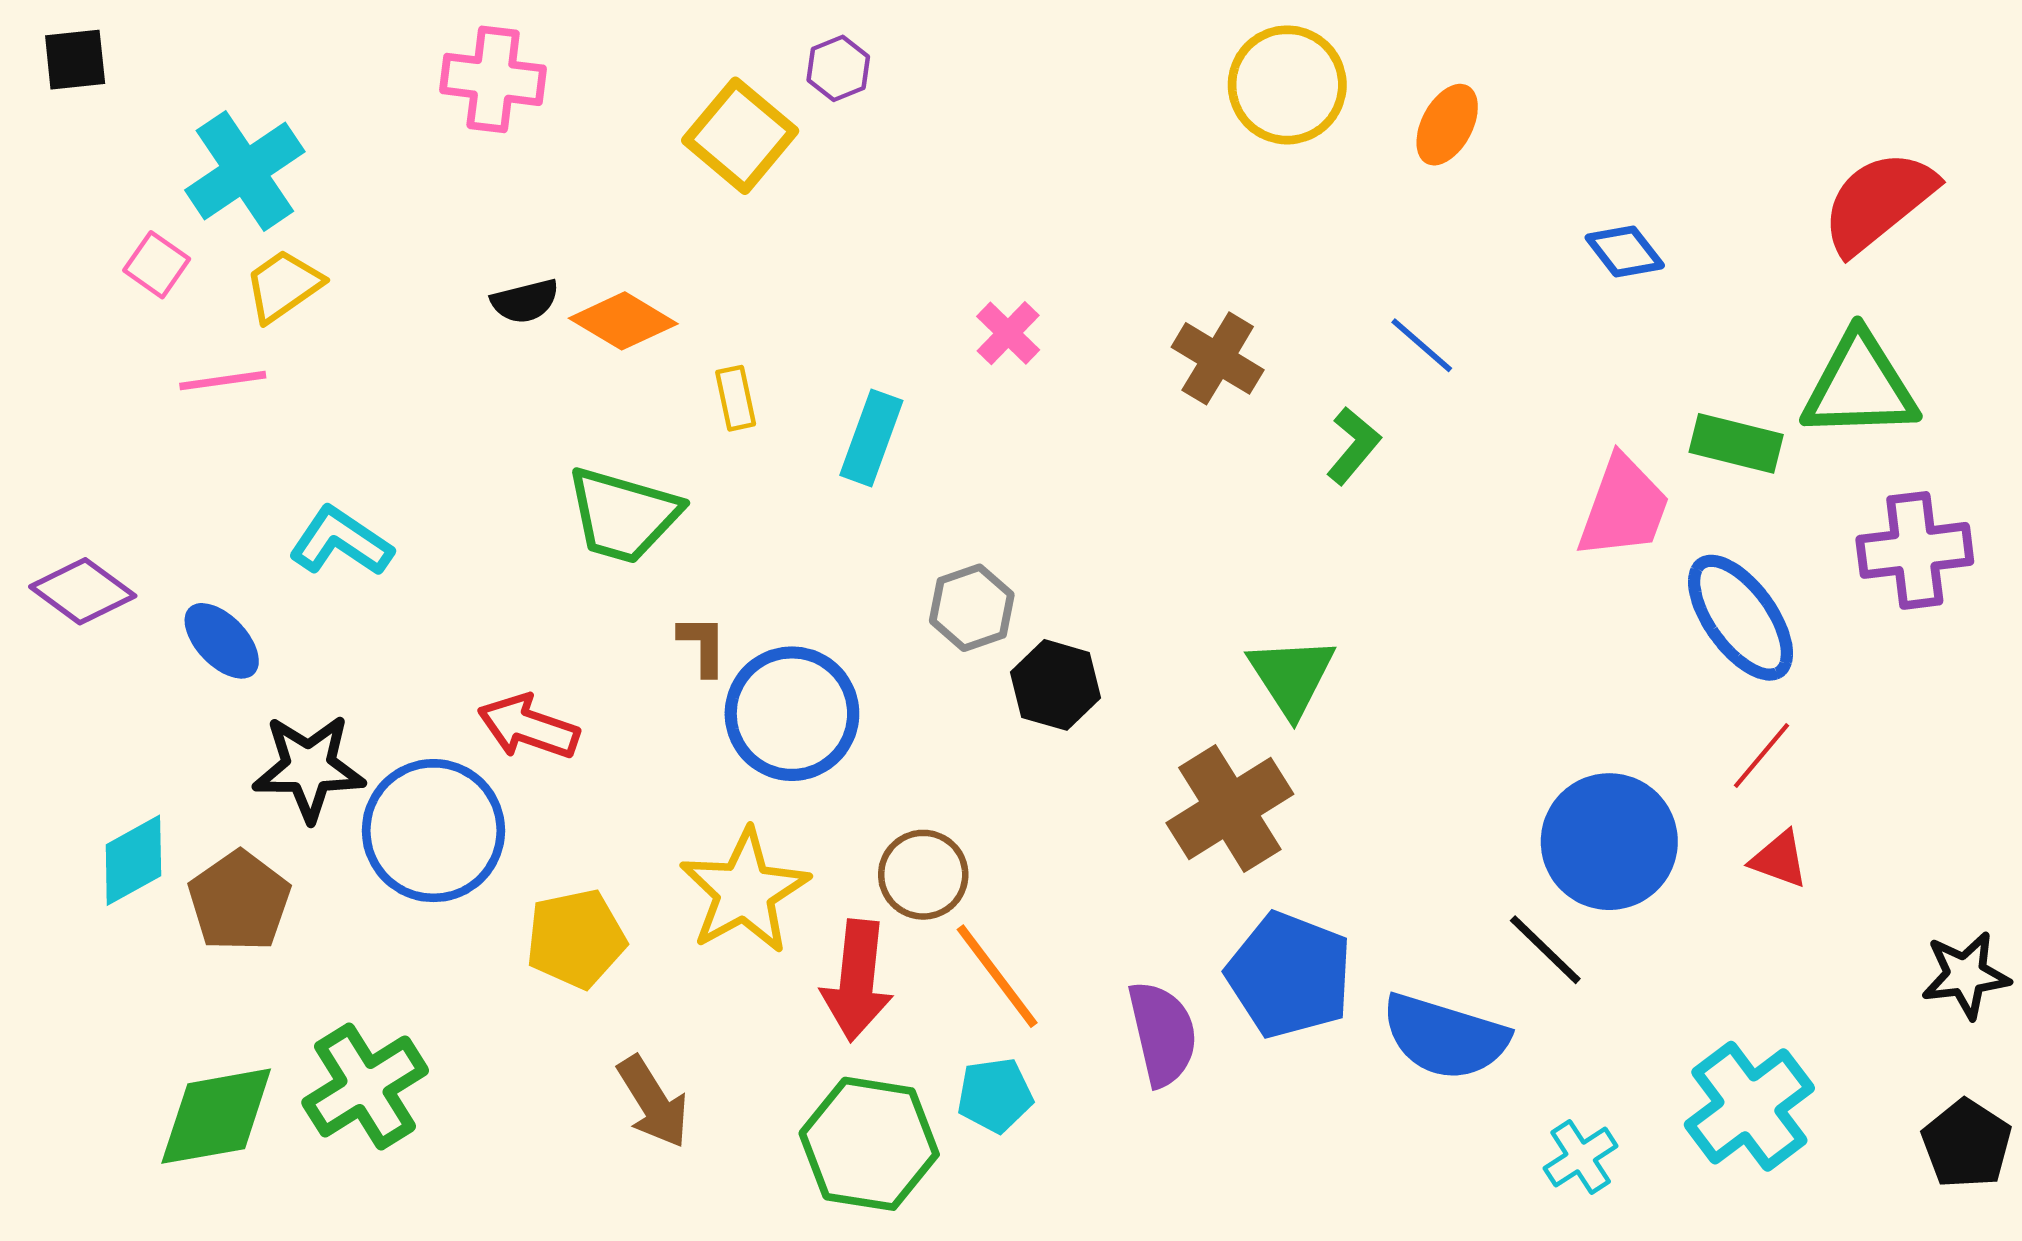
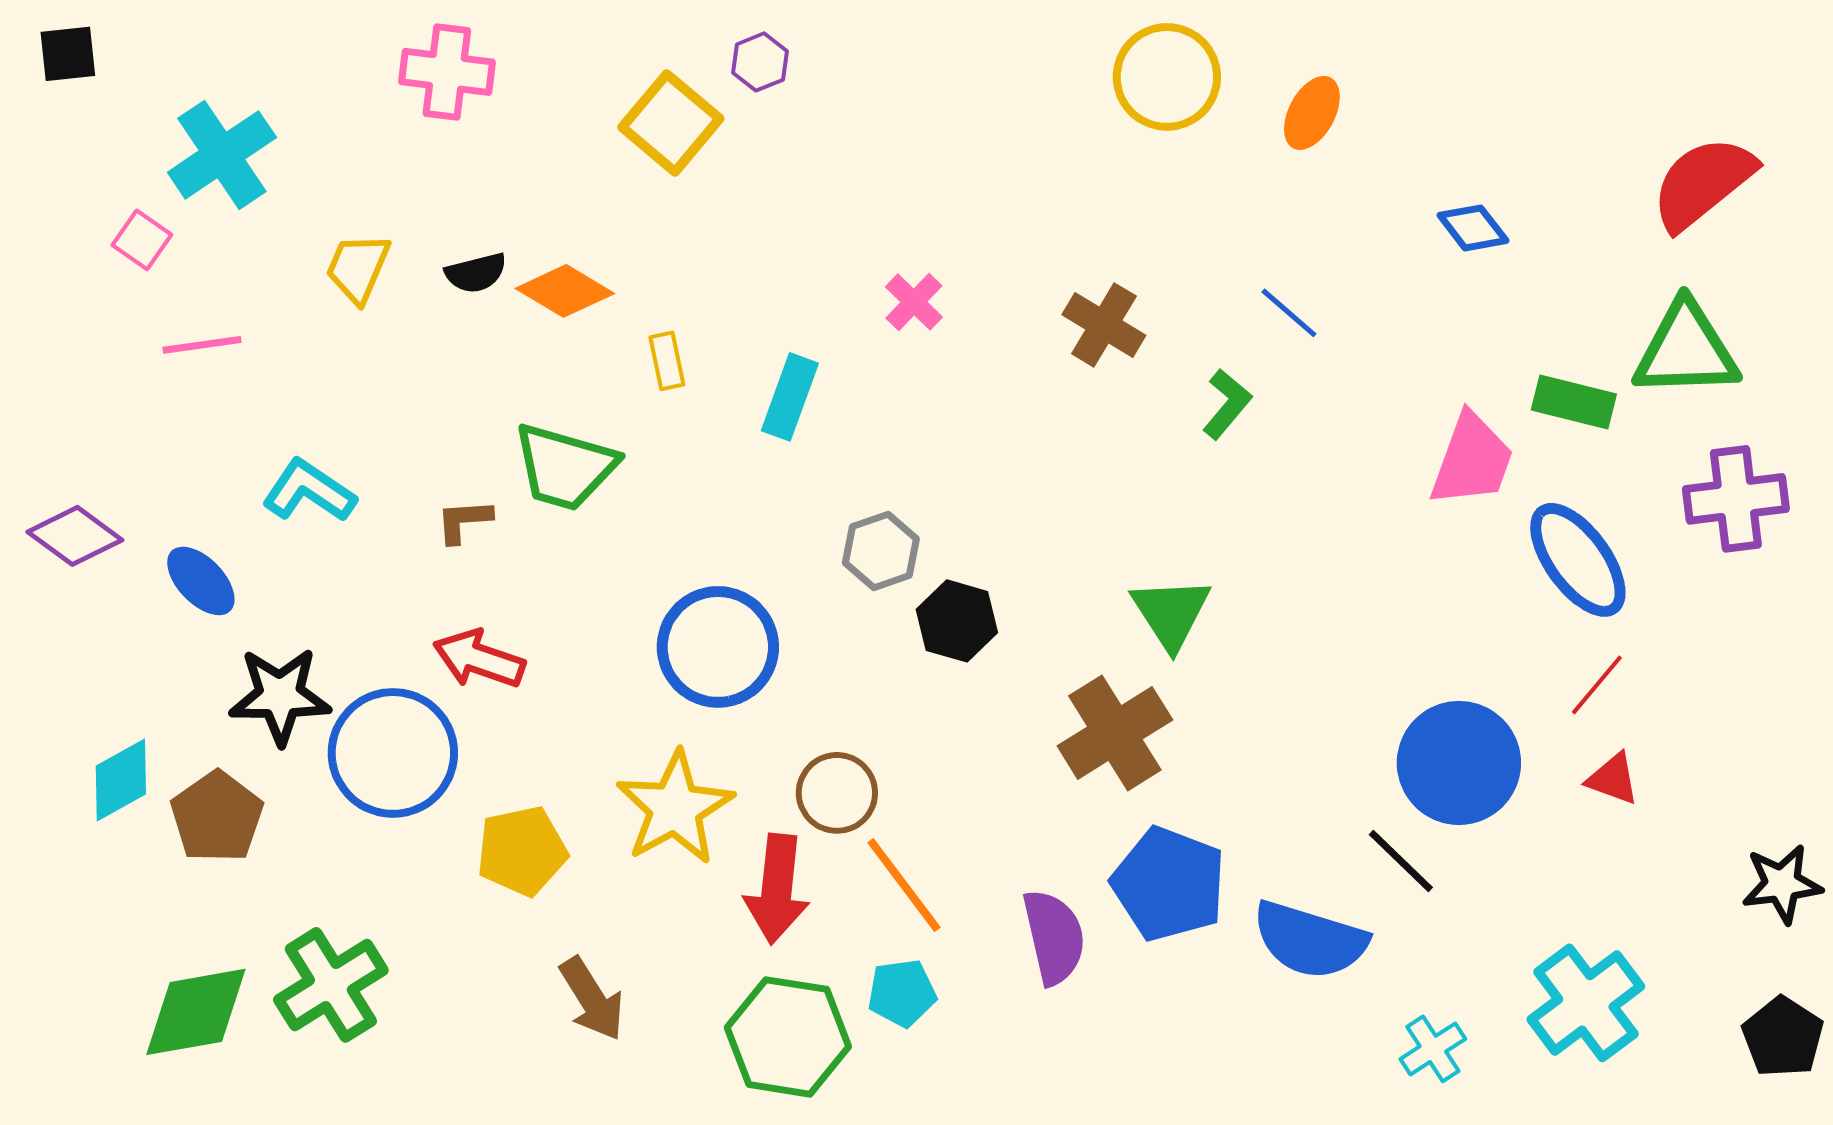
yellow trapezoid: (283, 286) -> (358, 268), moved, turned -32
brown L-shape: (703, 645) -> (464, 521), moved, turned -94

